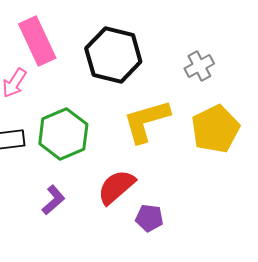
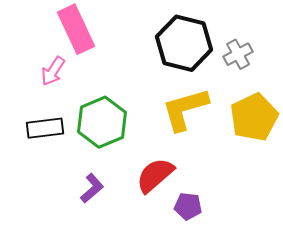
black hexagon: (113, 55) -> (184, 43), moved

